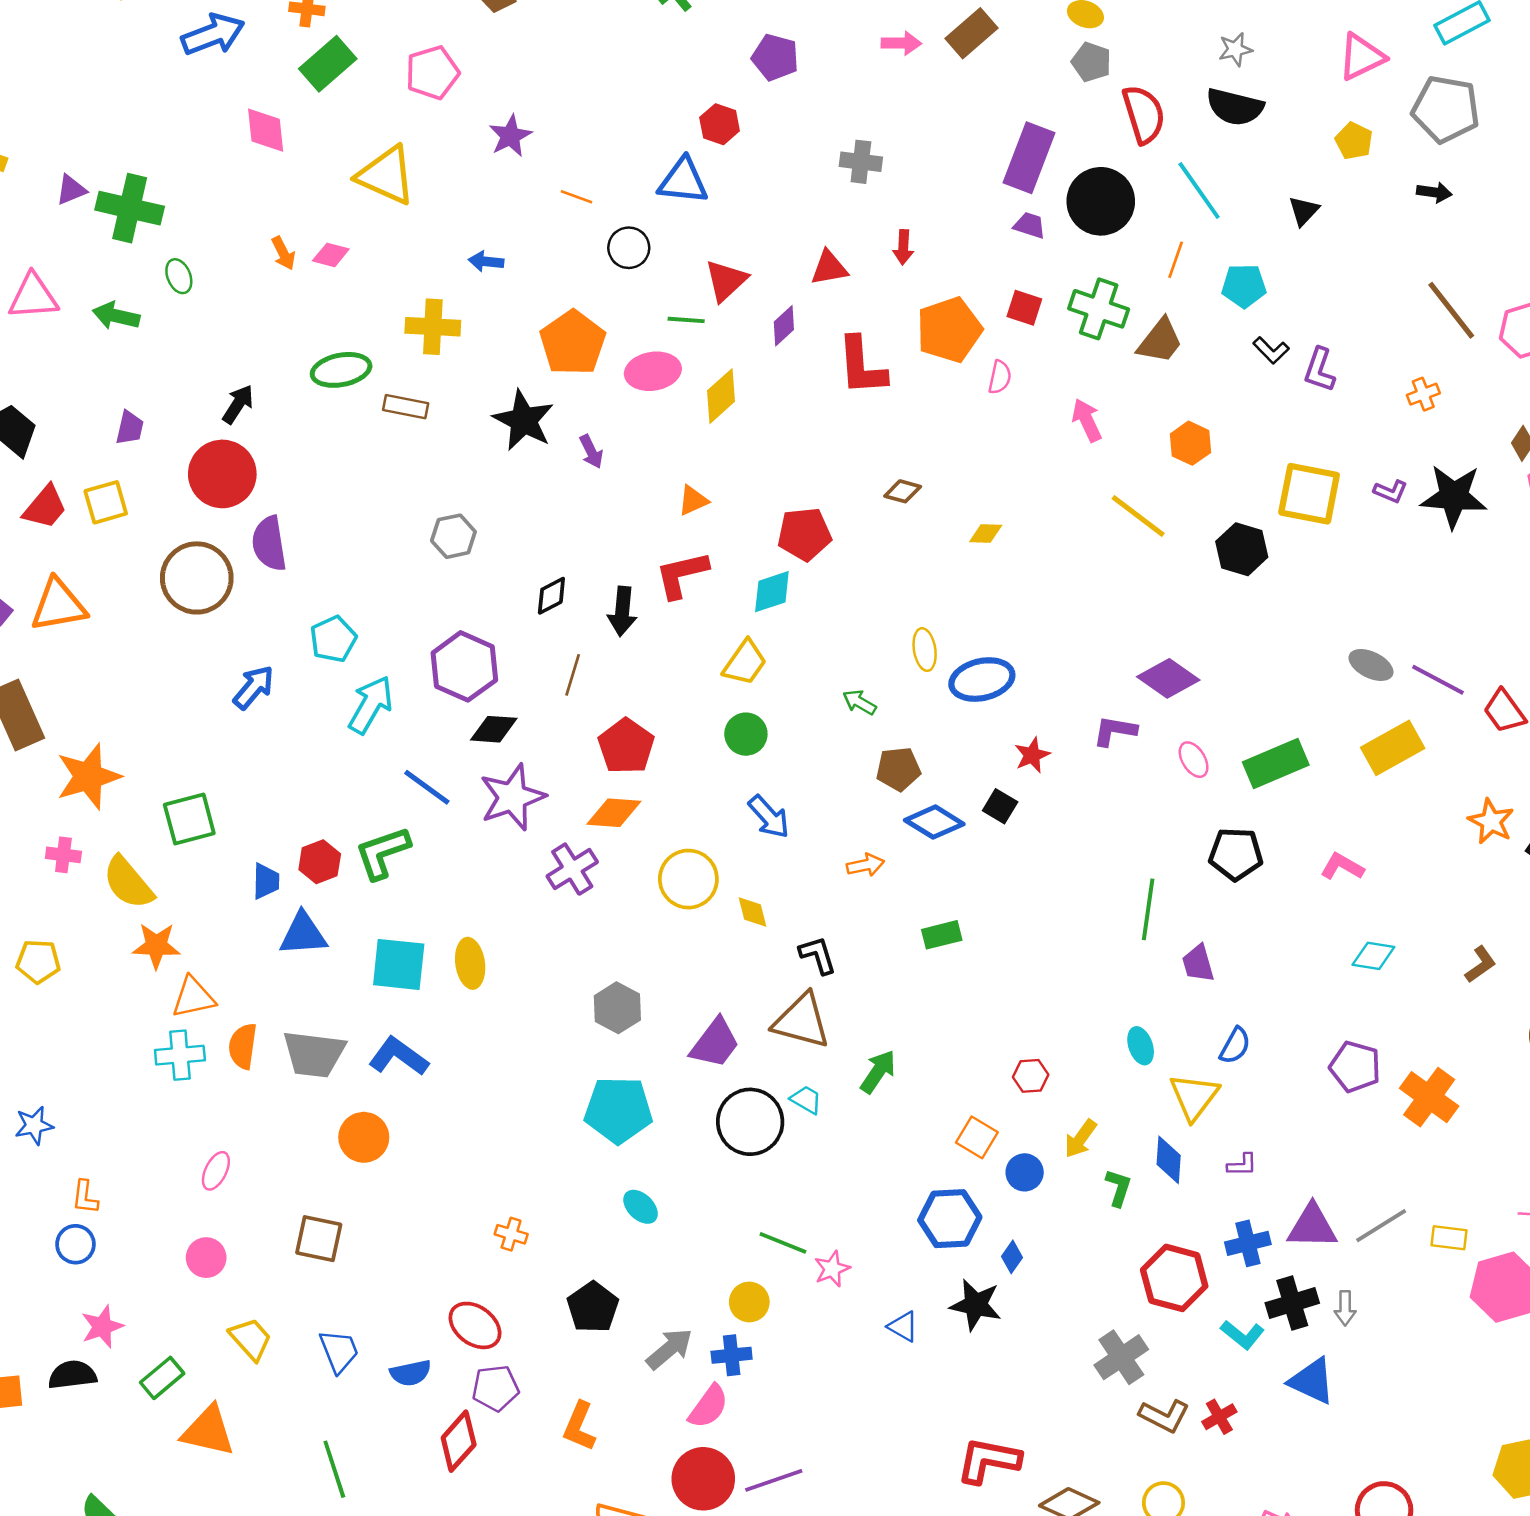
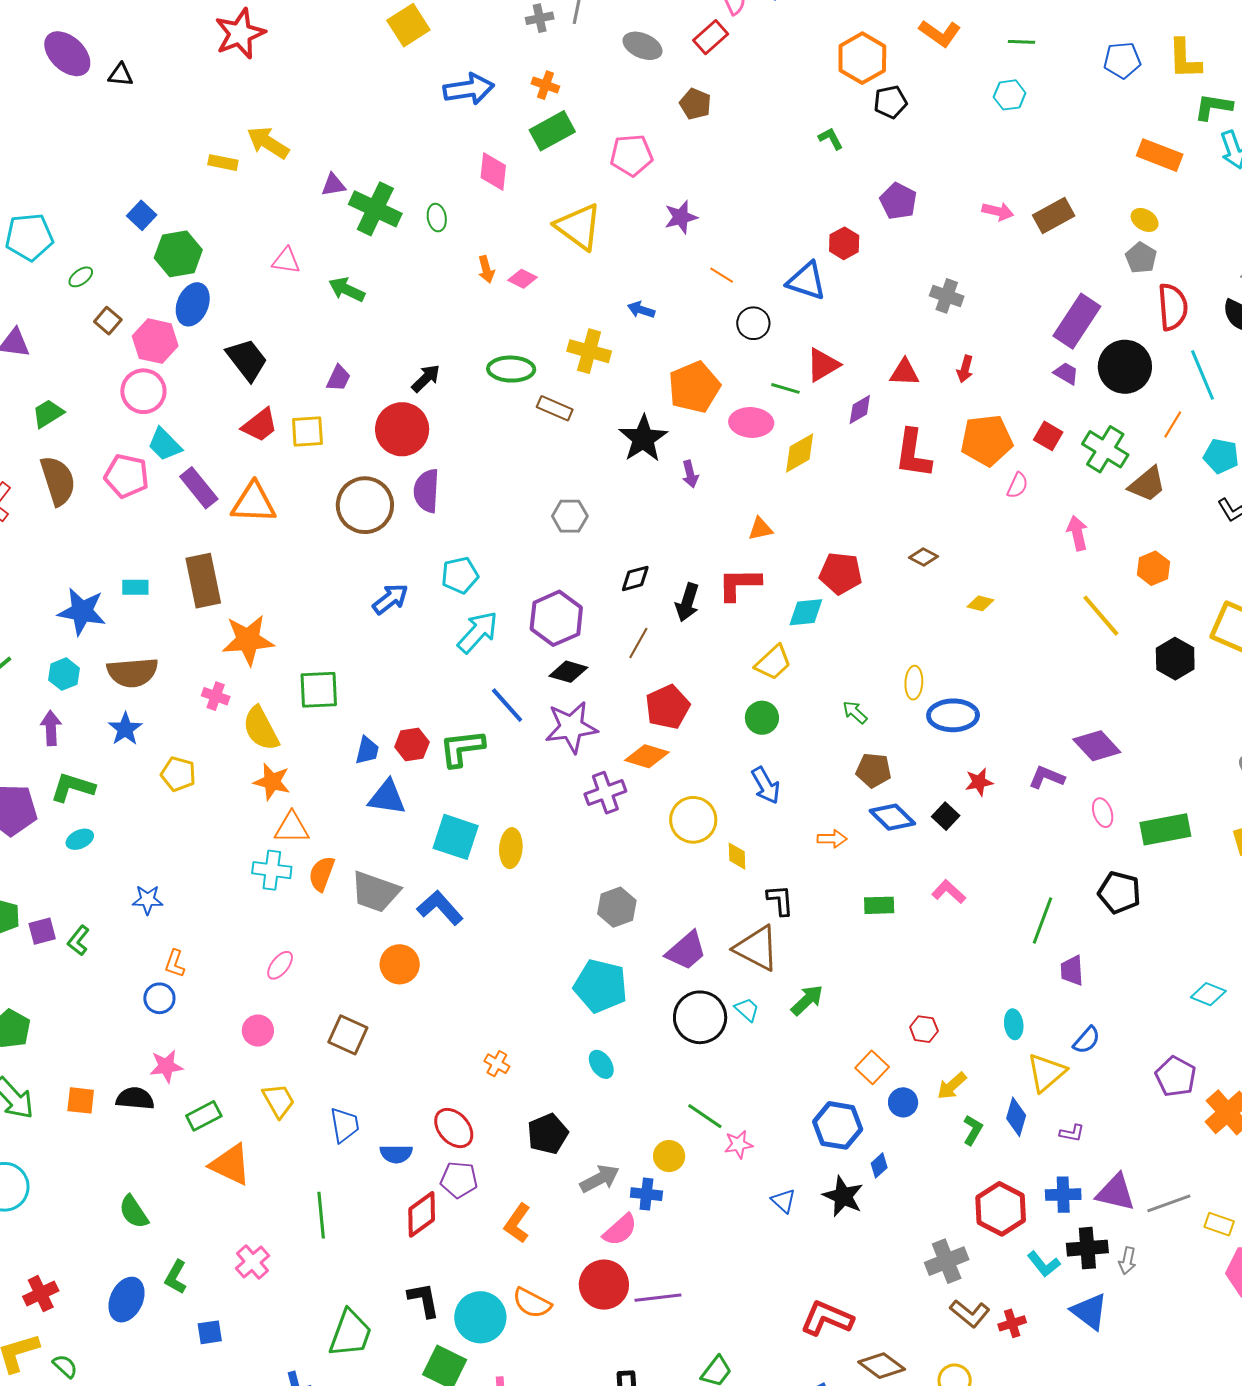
green ellipse: (179, 276) -> (437, 218), moved
pink triangle: (33, 297) -> (286, 261), size x0.7
pink L-shape: (1342, 866) -> (949, 892), moved

